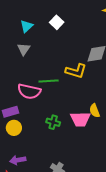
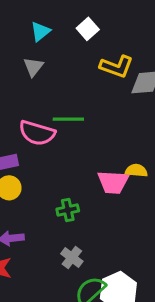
yellow L-shape: (76, 71) -> (116, 67), moved
yellow semicircle: (95, 111) -> (136, 171), turned 112
green cross: (53, 122) -> (68, 210), moved, turned -32

